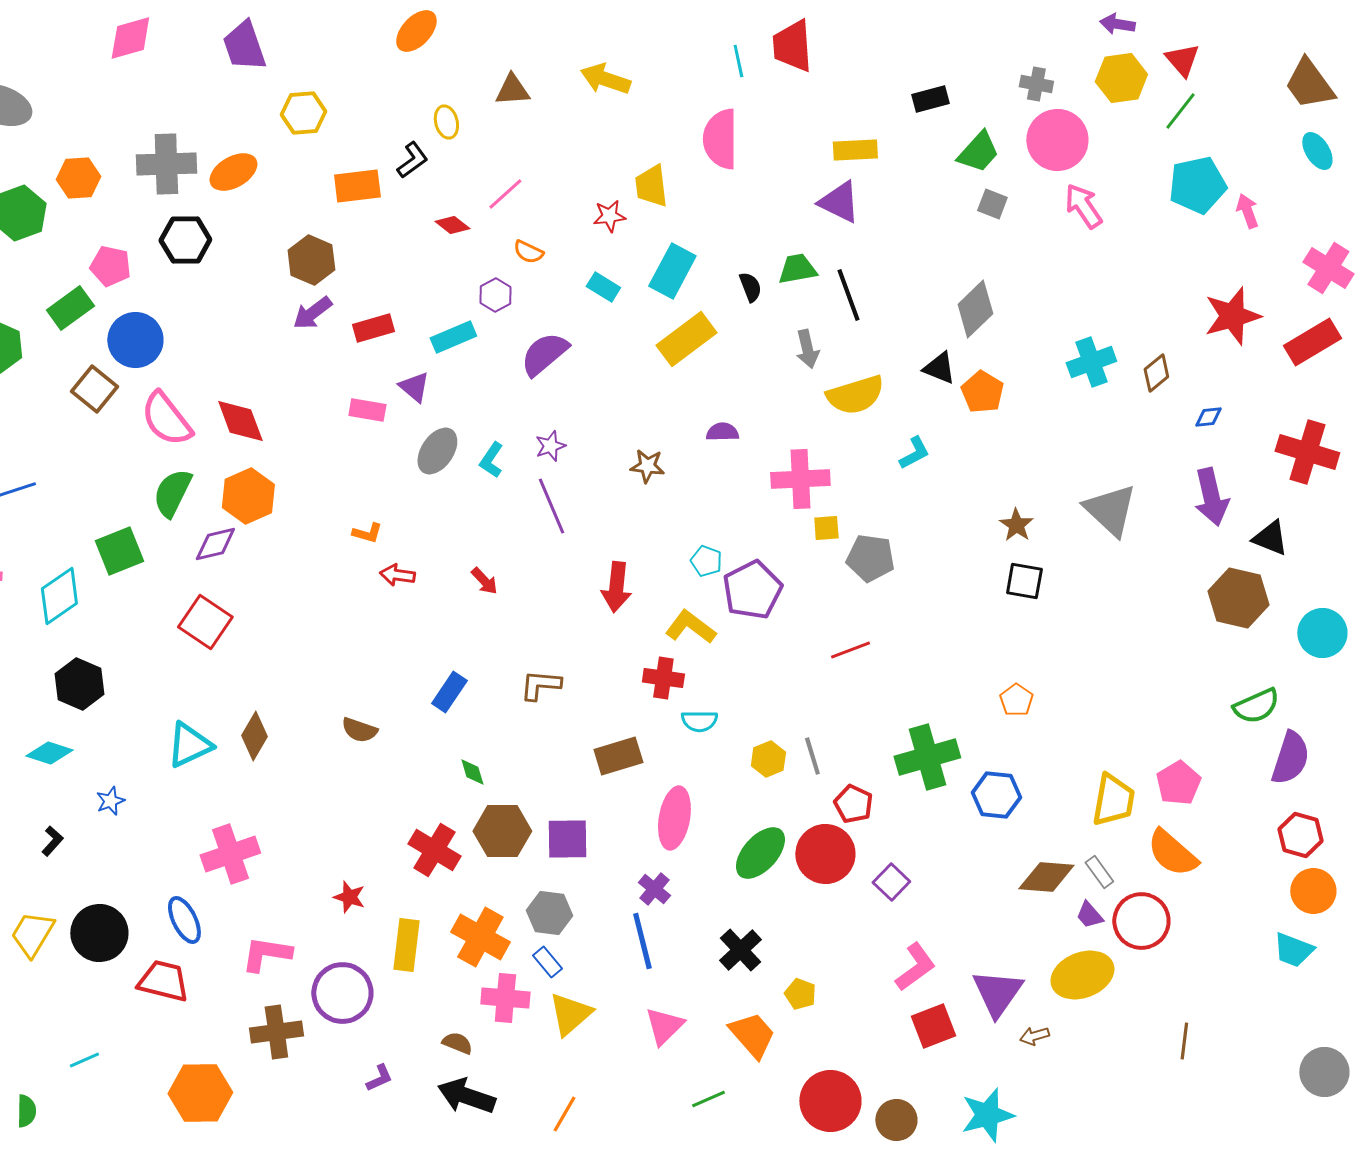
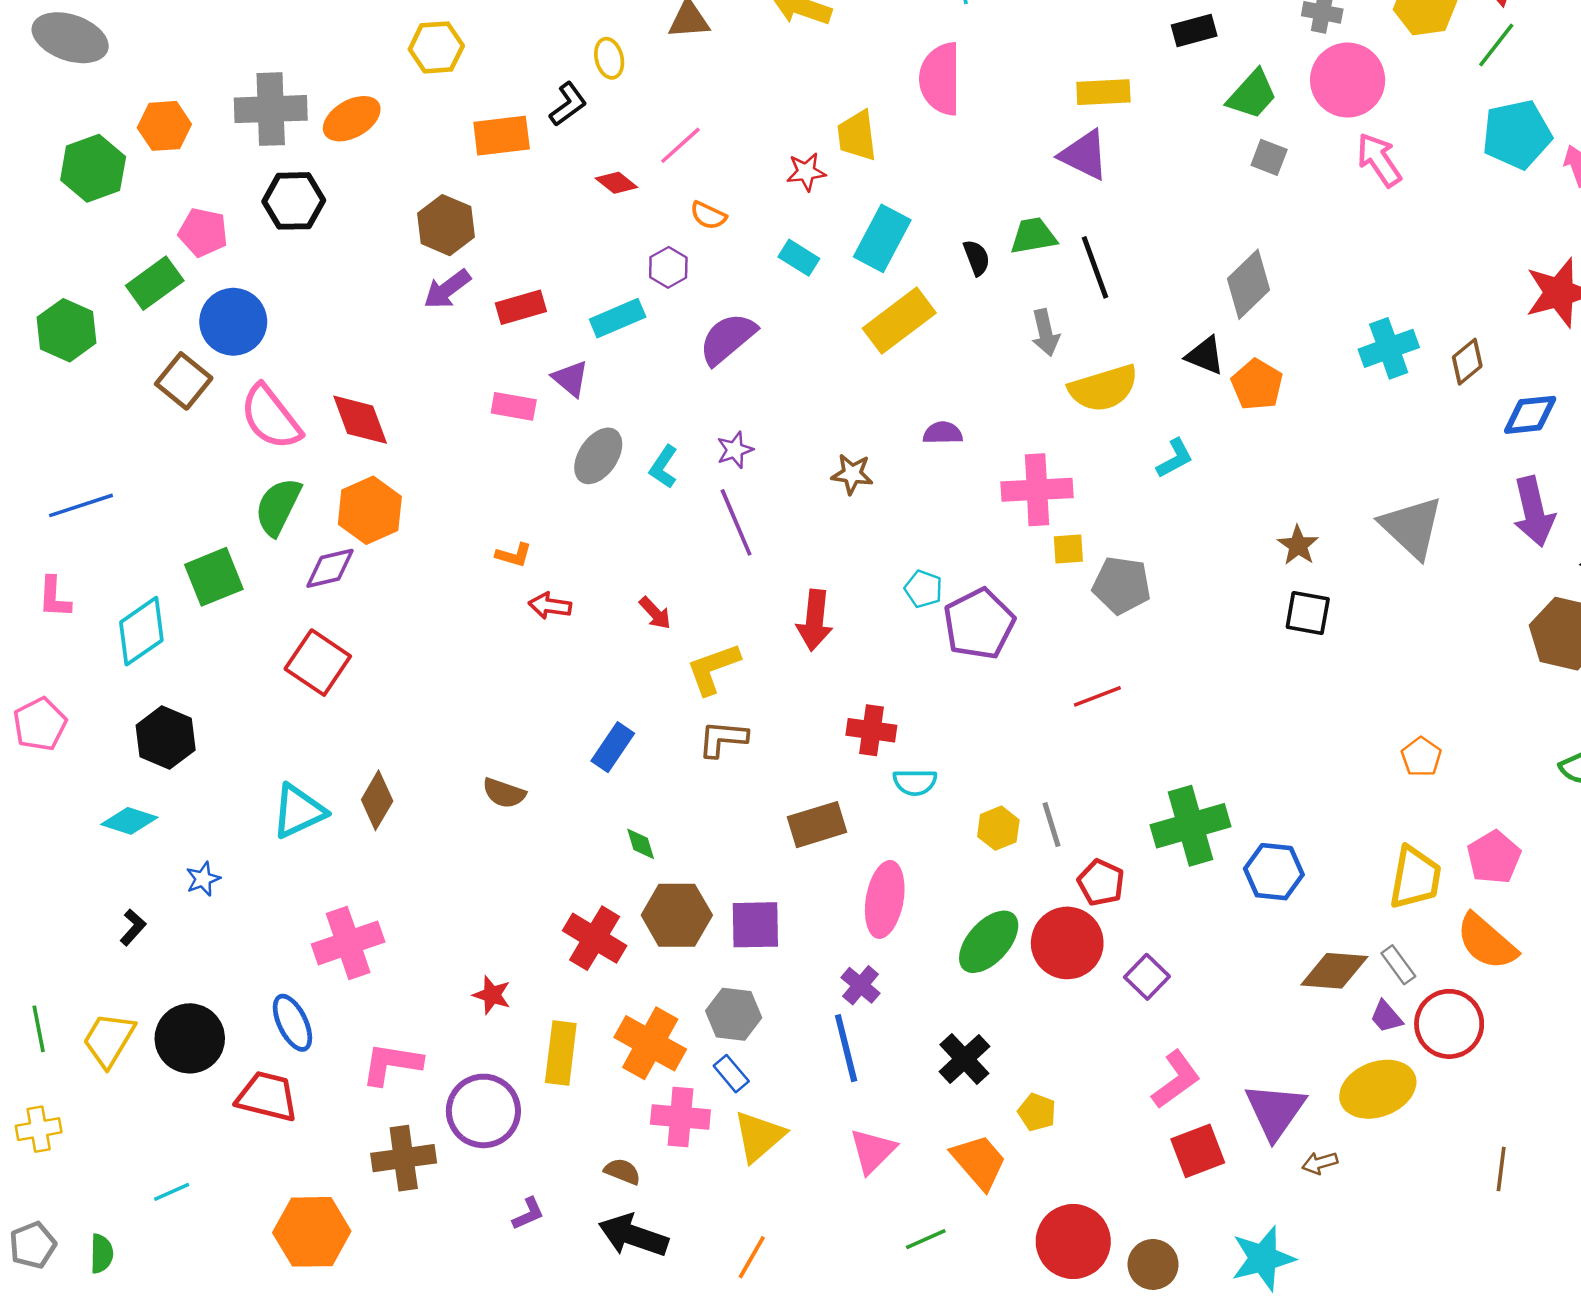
blue diamond: (1208, 417) -> (1530, 415), size x1.6
yellow L-shape: (690, 627) -> (713, 669), moved, turned -57
orange pentagon: (1016, 700) -> (1421, 757), moved

